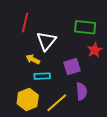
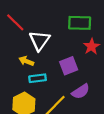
red line: (25, 22) -> (15, 22), turned -54
purple semicircle: (81, 91) -> (81, 91), turned 66

